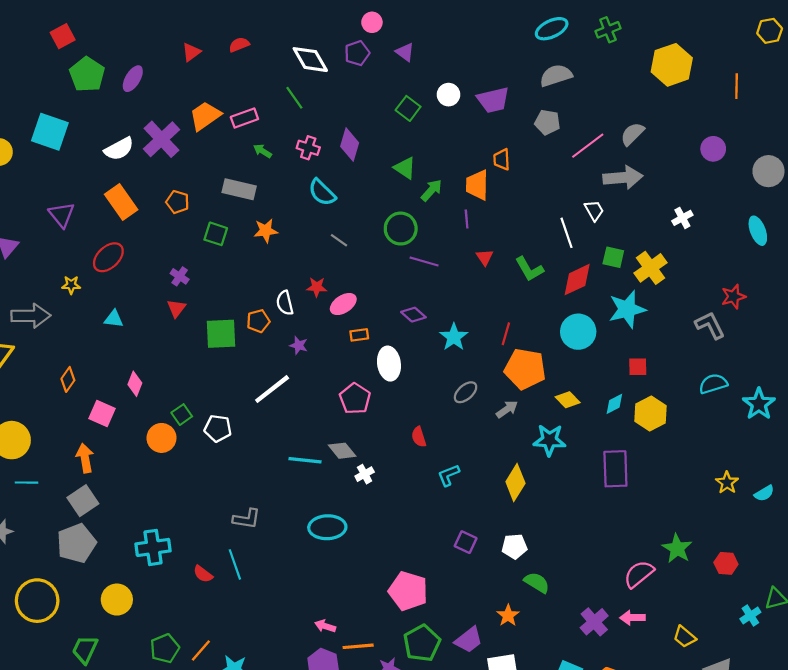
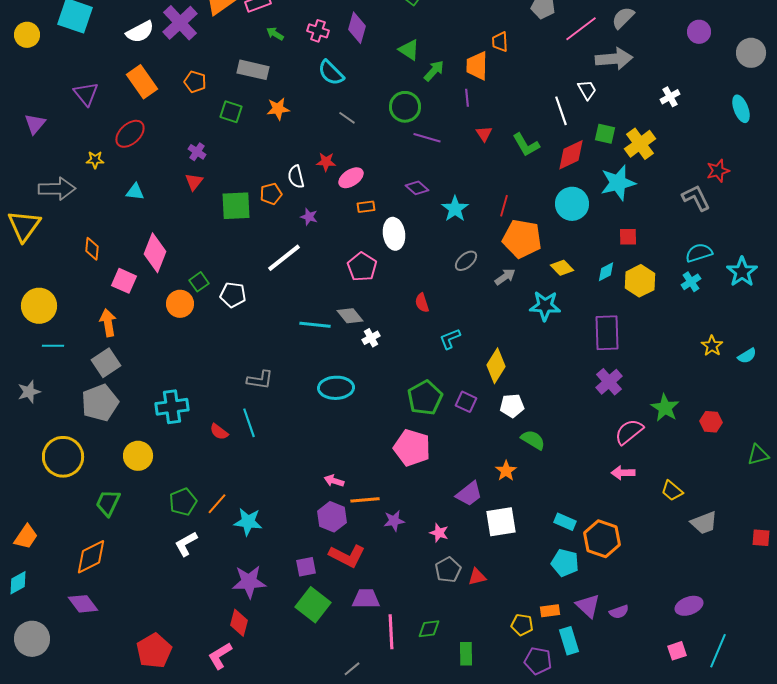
orange diamond: (68, 379) -> (92, 249), turned -30
pink diamond: (135, 384) -> (155, 253), size x1.6
yellow diamond: (515, 483) -> (496, 366), moved
cyan cross: (750, 615) -> (691, 282), moved
purple cross: (594, 622) -> (609, 382), moved
green pentagon: (422, 643) -> (425, 398), moved

